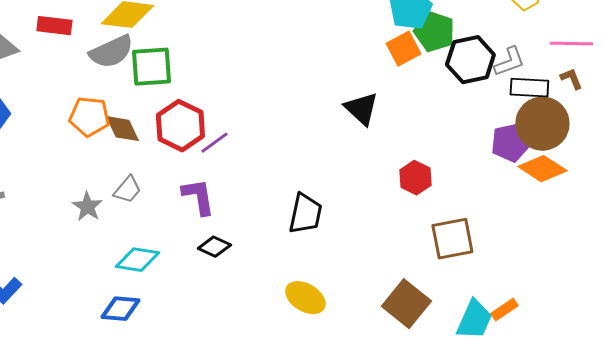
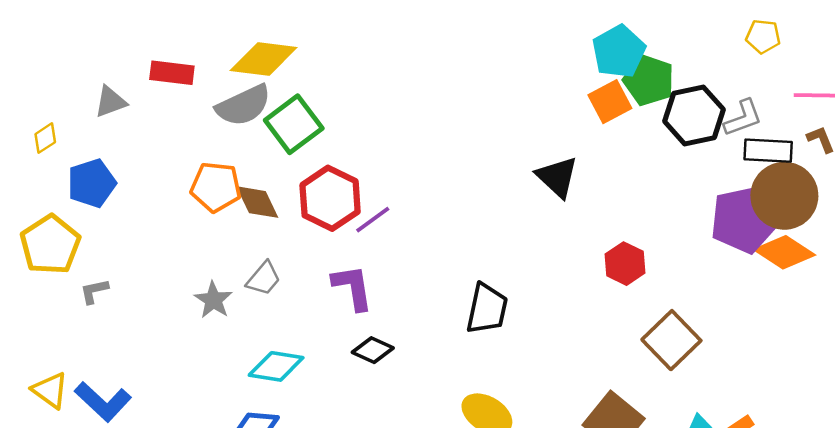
green square: (151, 67) -> (294, 124), turned -33
purple pentagon: (510, 143) -> (744, 220), size x1.4
brown square: (452, 239) -> (671, 340), turned -33

